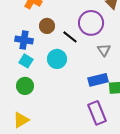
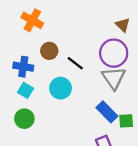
purple circle: (91, 23) -> (114, 53), moved
gray triangle: (104, 50) -> (114, 78), size x1.6
blue rectangle: (98, 80) -> (107, 112), turned 60

